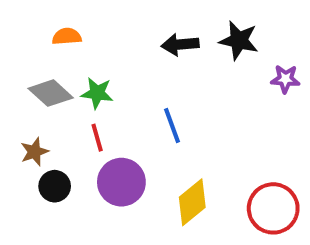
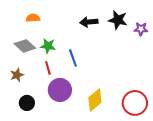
purple star: (285, 79) -> (141, 29), moved
blue line: (172, 125) -> (73, 58), moved
black circle: (55, 186) -> (27, 103), moved

